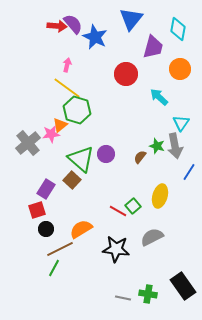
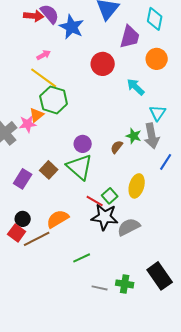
pink arrow: (67, 65) -> (44, 55), turned 48
green triangle: (81, 159) -> (80, 167), moved
red square: (37, 210) -> (17, 233), moved, turned -36
black star: (116, 249) -> (105, 217), moved
green line: (54, 268) -> (82, 258), moved, turned 36

